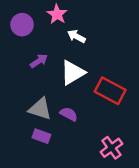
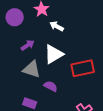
red rectangle: (110, 91) -> (83, 68), turned -40
gray triangle: (40, 109) -> (32, 69), moved

